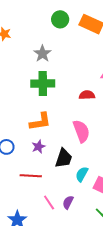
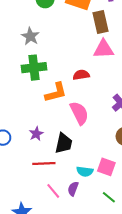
orange L-shape: (40, 122) -> (56, 93), moved
cyan semicircle: (82, 174) -> (85, 171), moved, turned -105
red line: (31, 176) -> (44, 164), moved

